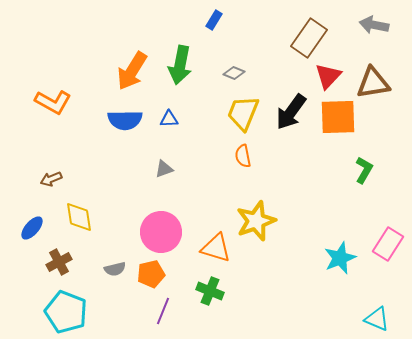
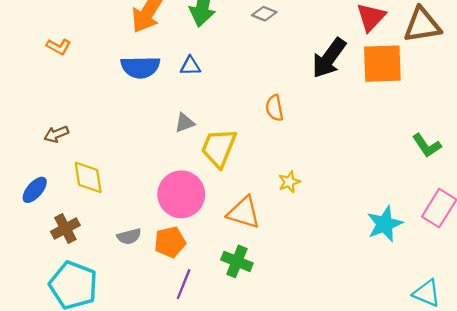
orange L-shape: (53, 102) -> (59, 47), size x0.6
yellow trapezoid: (243, 113) -> (219, 148), moved
green L-shape: (364, 170) -> (427, 146), moved, turned 116
yellow star: (256, 221) -> (289, 182), size x0.5

